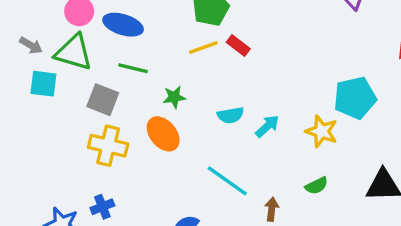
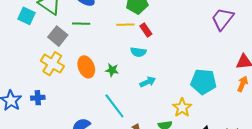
green line: (133, 68) -> (81, 24), turned -30
green star: (174, 97) -> (112, 70), moved
cyan semicircle: (231, 115) -> (138, 52), moved
yellow star: (322, 131) -> (182, 108), moved

